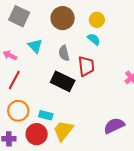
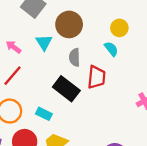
brown circle: (63, 18) -> (69, 24), moved
cyan rectangle: (46, 115) -> (44, 114), moved

